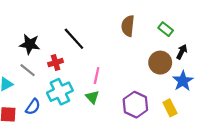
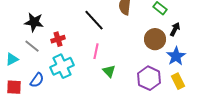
black line: (74, 39) -> (94, 20), moved
green triangle: (92, 97) -> (109, 71), moved
purple hexagon: (135, 105) -> (149, 78), moved
yellow rectangle: (170, 108) -> (178, 81), moved

